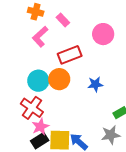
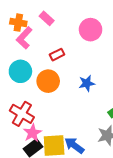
orange cross: (36, 12) -> (18, 23), moved
red rectangle: (70, 55) -> (57, 55), size x0.6
cyan circle: (38, 81) -> (20, 71), moved

